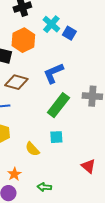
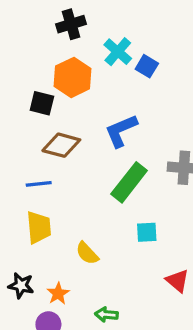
cyan square: (56, 137) -> (147, 232), moved

